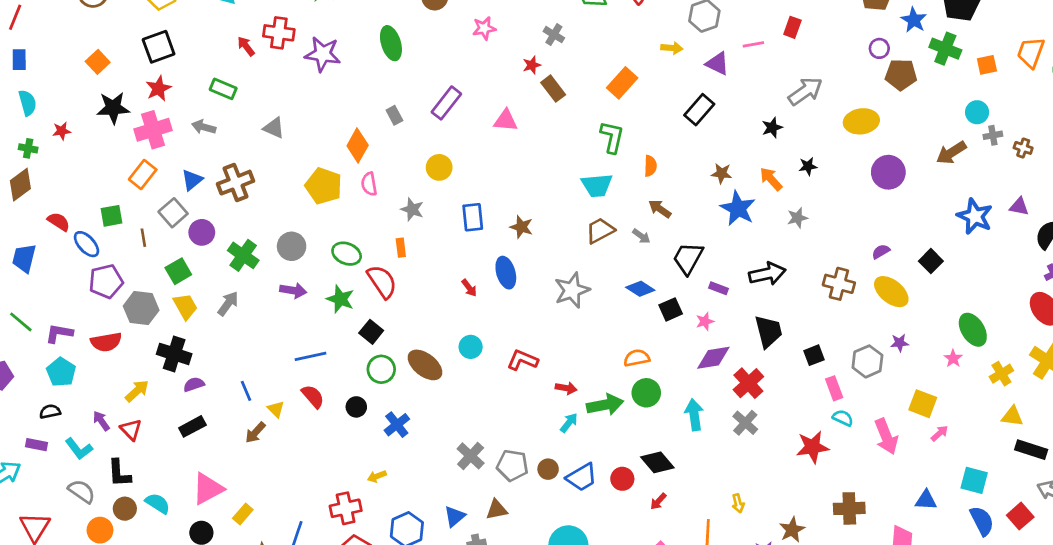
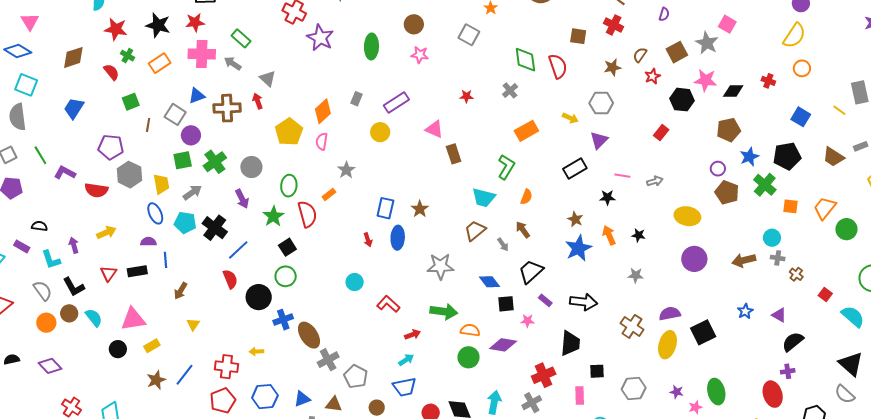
pink star: (484, 28) -> (420, 55), moved
gray cross: (554, 35) -> (510, 90), moved
pink line: (753, 44) -> (622, 176), moved
red arrow: (246, 46) -> (258, 101), moved
purple triangle: (717, 64) -> (599, 140), turned 30
brown rectangle: (553, 89) -> (454, 154), moved
gray arrow: (805, 91) -> (655, 181), size x0.6
gray rectangle: (394, 115) -> (356, 99), turned 32
gray arrow: (204, 127) -> (233, 63), moved
black star: (772, 128) -> (607, 197), moved
pink cross: (153, 130) -> (202, 54), moved
red star: (62, 131) -> (116, 29), size x1.6
green cross: (28, 148) -> (127, 56), moved
yellow circle: (439, 167) -> (380, 132), moved
orange rectangle: (143, 175) -> (160, 63), moved
gray square: (173, 213) -> (175, 114), turned -35
green square: (112, 216) -> (131, 102), turned -30
blue star: (975, 216) -> (745, 311), size x0.6
blue rectangle: (473, 217) -> (385, 208), moved
gray star: (797, 218) -> (636, 275), moved
red semicircle: (59, 222) -> (111, 72), moved
brown trapezoid: (600, 231) -> (475, 231), turned -30
blue ellipse: (86, 244) -> (155, 213), moved
orange rectangle: (401, 248) -> (329, 194), turned 40
purple semicircle: (881, 252) -> (670, 314), size x1.5
green ellipse: (347, 254) -> (289, 186), turned 55
blue trapezoid: (24, 258) -> (74, 108), moved
black square: (931, 261) -> (703, 332), size x1.4
green square: (178, 271) -> (183, 160), moved
purple arrow: (293, 290) -> (242, 199), turned 36
yellow ellipse: (891, 292) -> (667, 345), turned 48
purple star: (900, 343) -> (677, 392), moved
black cross: (174, 354) -> (215, 228), moved
blue line: (311, 356) -> (238, 250), turned -50
purple diamond: (713, 358) -> (503, 345), moved
brown ellipse: (425, 365) -> (309, 335), moved
cyan pentagon: (61, 372) -> (185, 223), moved, turned 30
red arrow: (566, 388) -> (413, 335), turned -49
pink rectangle: (834, 388) -> (580, 396), moved
blue line: (246, 391) -> (166, 260), moved
green arrow: (605, 405) -> (444, 311), moved
black circle: (356, 407) -> (259, 297), size x1.6
yellow triangle: (276, 409) -> (193, 324), moved
cyan arrow: (694, 415) -> (494, 402), moved
red triangle: (131, 430) -> (108, 273), moved
brown arrow: (255, 433) -> (181, 291), turned -30
brown circle: (548, 469) -> (377, 408), moved
black L-shape: (119, 473) -> (74, 287), turned -45
blue trapezoid: (582, 477) -> (405, 387), moved

